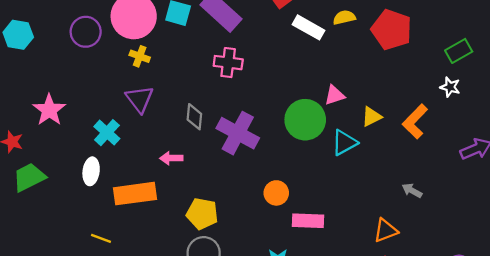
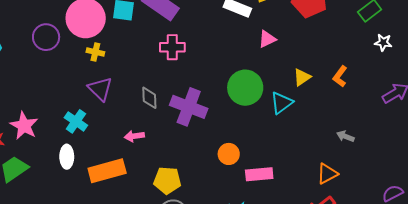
white star: (450, 87) -> (383, 42), moved
pink triangle: (335, 95) -> (267, 39), moved
pink star: (49, 110) -> (24, 126), moved
orange L-shape: (415, 121) -> (340, 76), size x0.7

